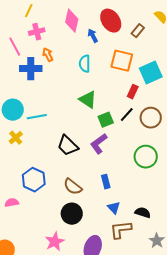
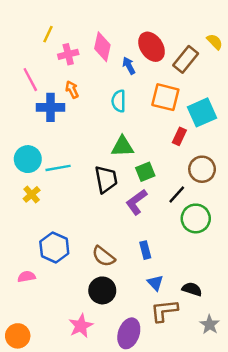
brown rectangle: (138, 31) -> (186, 59), size x1.5
pink cross: (37, 32) -> (68, 54), moved
green triangle: (88, 100) -> (122, 146), turned -36
black line: (127, 115) -> (177, 194), moved
black trapezoid: (68, 146) -> (106, 179), moved, turned -145

